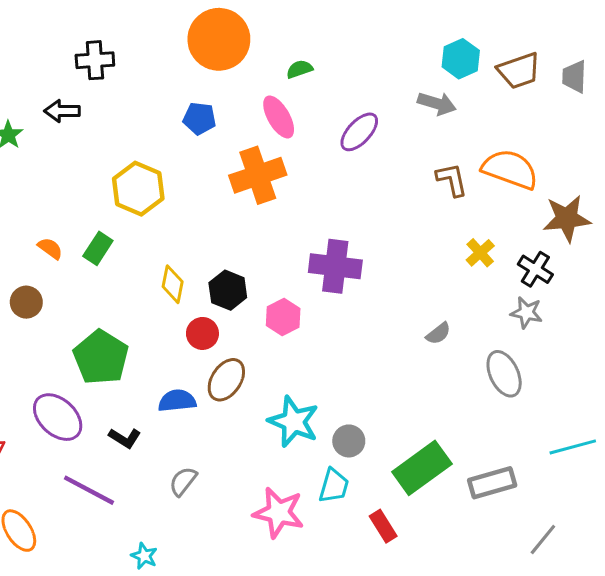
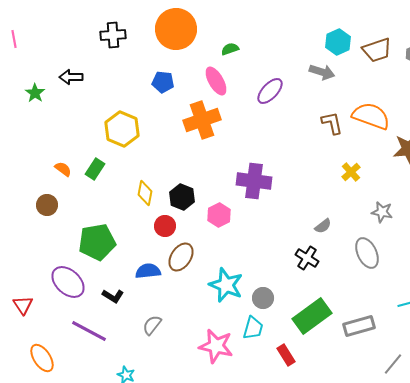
black cross: (95, 60) -> (113, 35), moved
black cross: (535, 269) -> (307, 258), moved
green pentagon: (101, 357) -> (97, 242), turned 30

